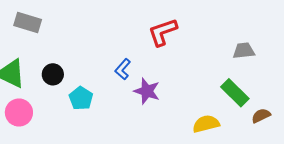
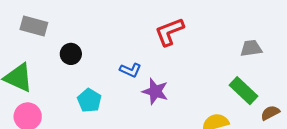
blue L-shape: (123, 69) -> (130, 70), turned -105
black circle: (53, 74) -> (71, 54), moved

